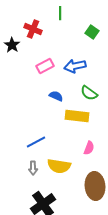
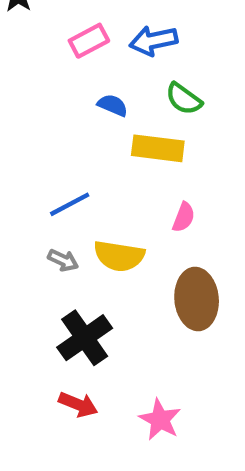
gray arrow: (33, 168) -> (63, 260), turned -64

